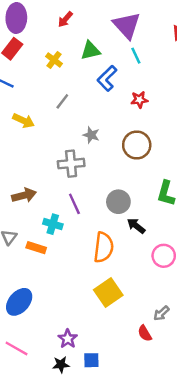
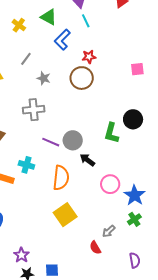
green triangle: (91, 51) -> (49, 17), turned 42
gray star: (91, 135) -> (44, 78), moved
brown circle: (137, 145) -> (82, 78), moved
purple line: (74, 204) -> (51, 142), moved, turned -42
cyan cross: (53, 224) -> (26, 165), moved
purple star: (68, 339) -> (21, 255), moved

